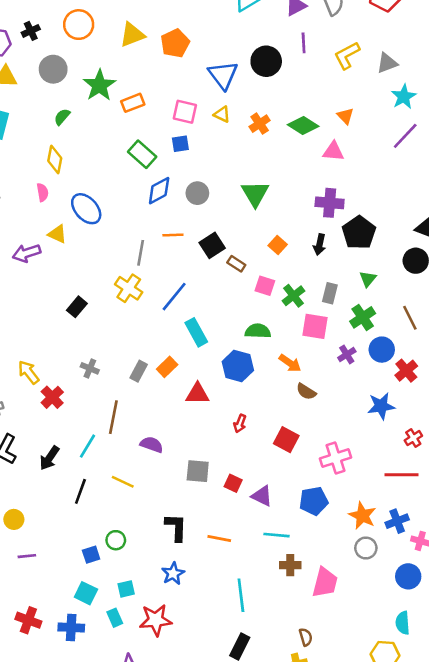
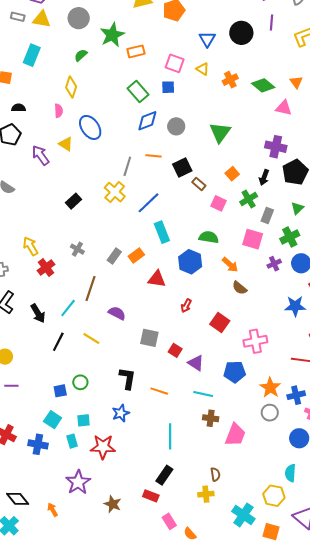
blue triangle: (223, 75) -> (207, 39), size x0.7
purple arrow: (27, 253) -> (41, 155), turned 65
green cross: (293, 296) -> (249, 199), moved
black arrow: (49, 458) -> (38, 313), turned -72

